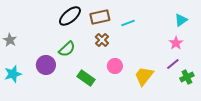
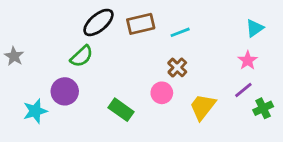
brown cross: (102, 40) -> (177, 67), moved
green semicircle: (67, 49) -> (82, 56), moved
cyan star: (13, 74) -> (35, 111), moved

